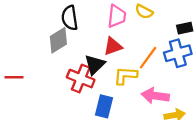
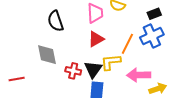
gray diamond: (58, 40) -> (47, 55), moved, turned -60
black triangle: (95, 65) -> (93, 69), moved
red cross: (81, 79) -> (73, 71), size x0.7

